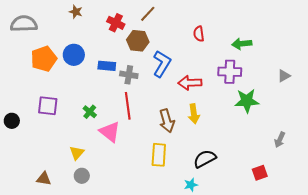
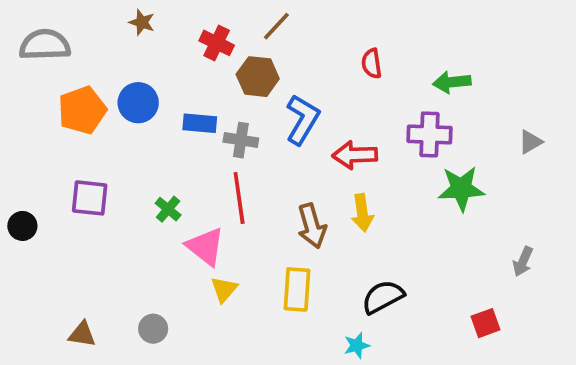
yellow triangle: (77, 153) -> (224, 289), moved

